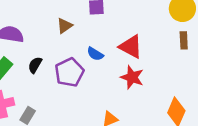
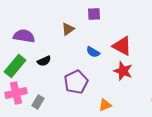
black semicircle: (35, 65) -> (44, 61), turned -144
purple pentagon: (69, 72) -> (76, 82), moved

